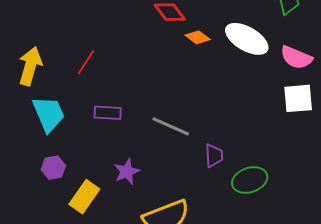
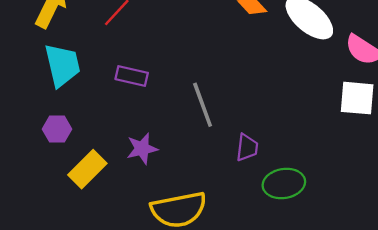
gray line: (171, 126) -> (203, 105), turned 36

